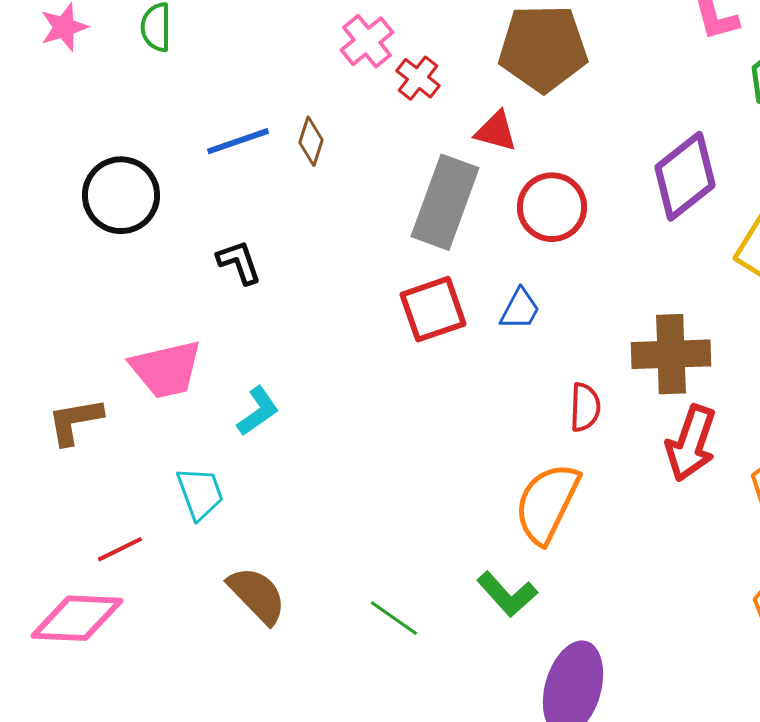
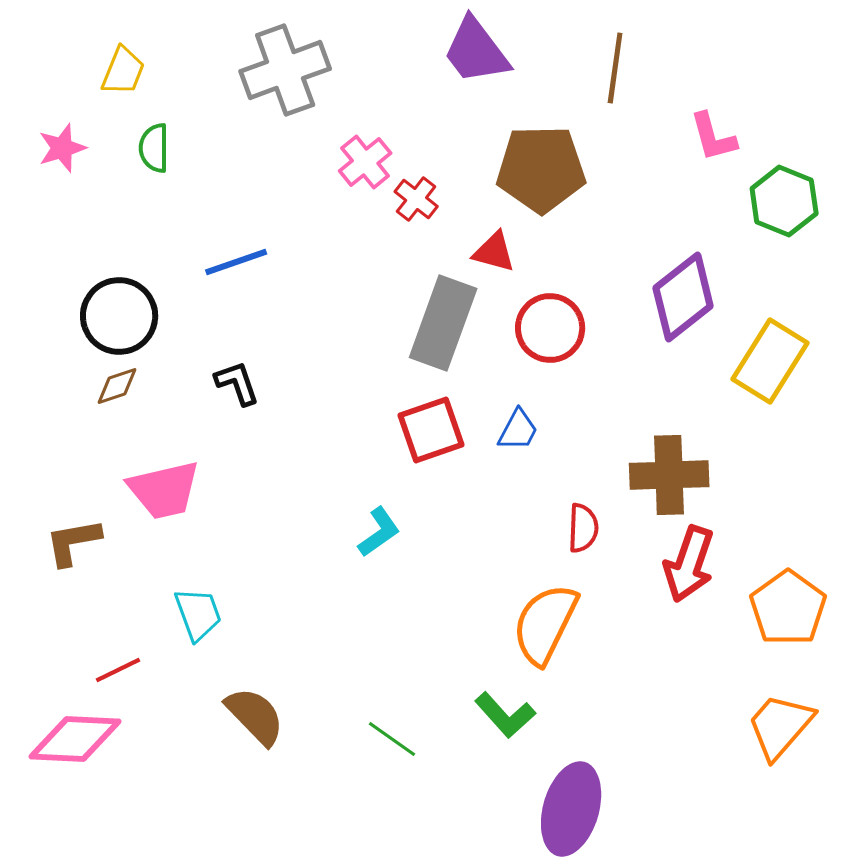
brown diamond: (311, 141) -> (117, 386), moved, turned 54
cyan L-shape: (258, 411) -> (379, 532), moved

